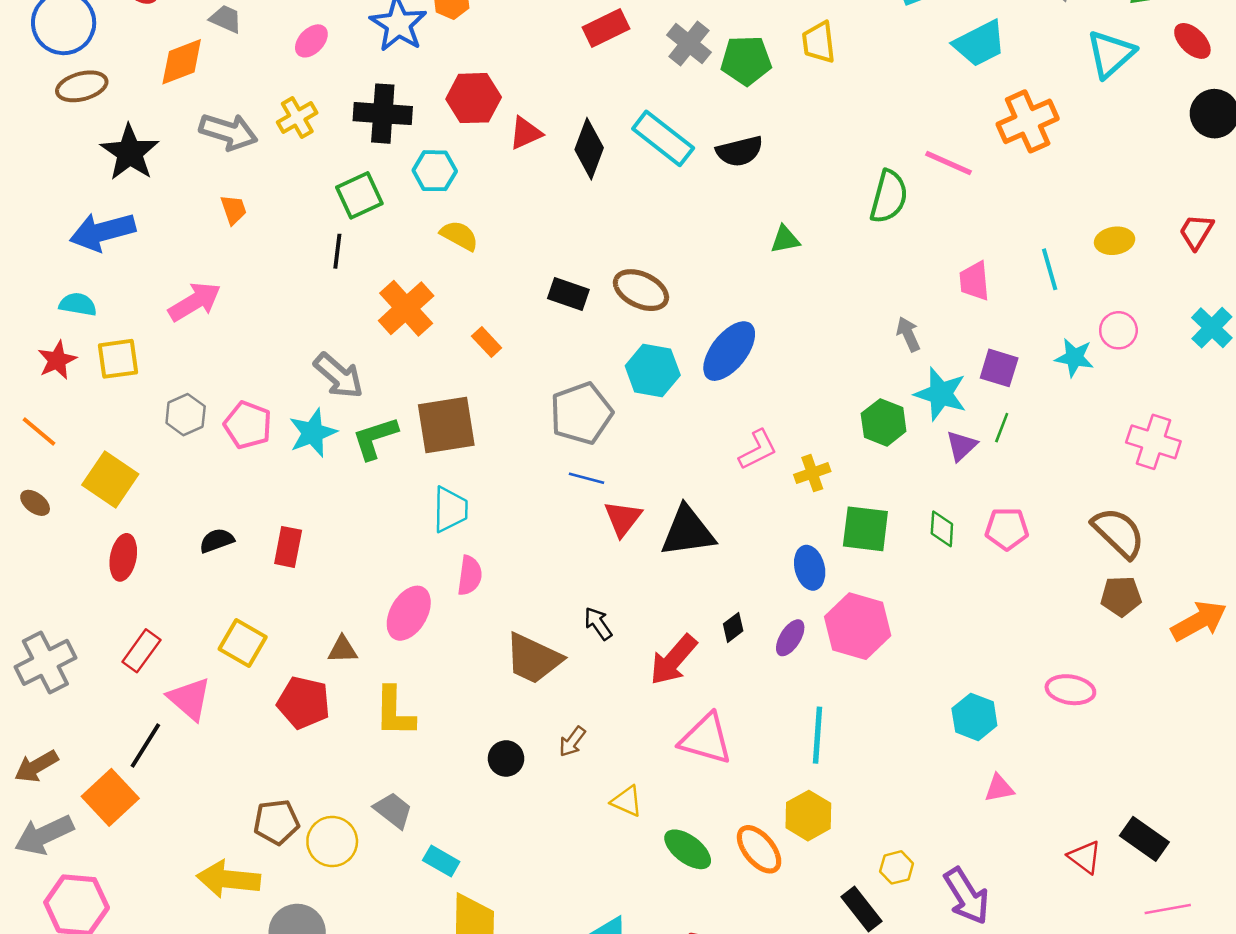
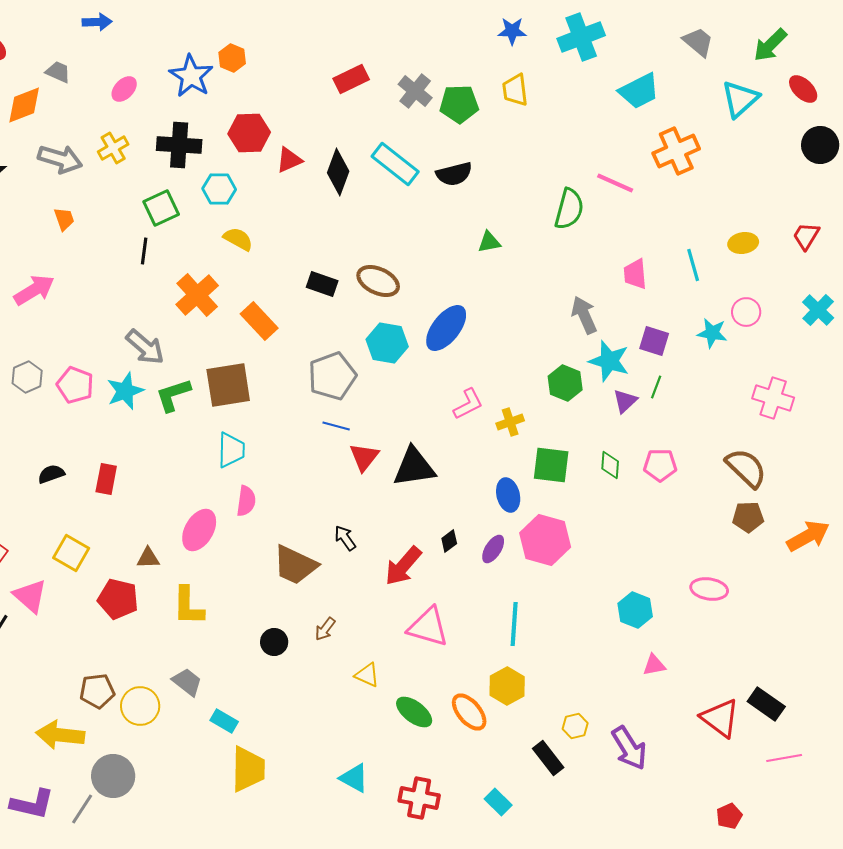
gray arrow: (908, 334) -> (584, 315), size x1.4
orange rectangle: (487, 342) -> (259, 321), size x1.6
red triangle: (1085, 857) -> (720, 718), size x1.5

